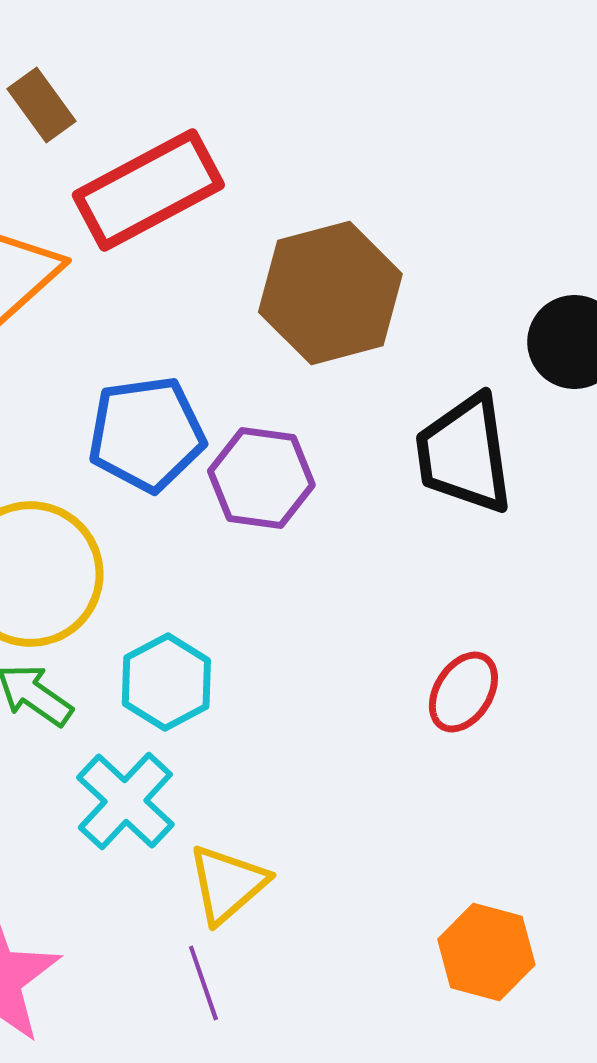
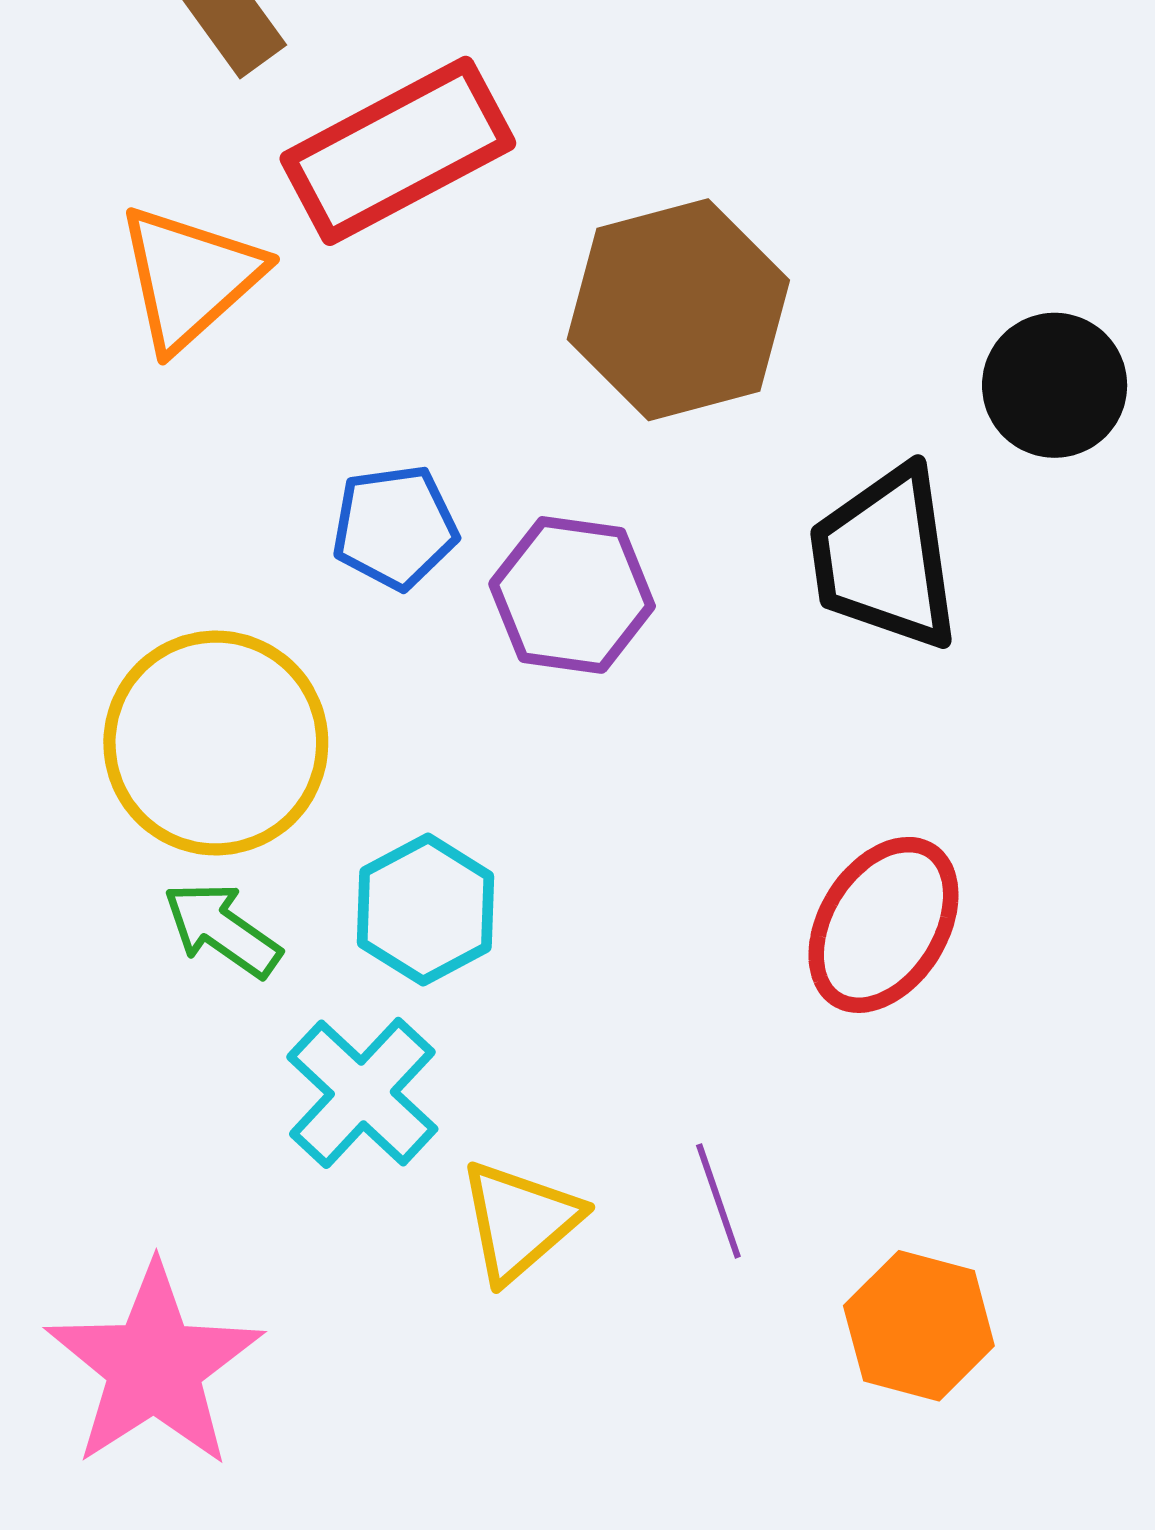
blue pentagon: (146, 434) -> (395, 527), size x0.7
red ellipse: (463, 692) -> (883, 925), size x1.4
purple line: (203, 983) -> (718, 1201), moved

